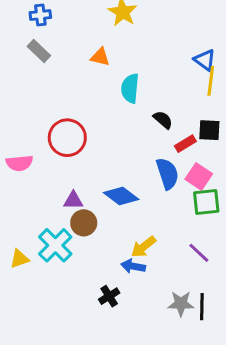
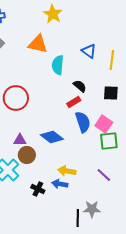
orange triangle: (100, 57) -> (38, 44), size x1.5
blue triangle: (205, 60) -> (89, 51), moved
red rectangle: (185, 144) -> (74, 102), moved
yellow arrow: (144, 247) -> (67, 171), turned 48
black cross: (109, 296) -> (38, 189), moved, turned -32
black line: (202, 307) -> (78, 218), moved

